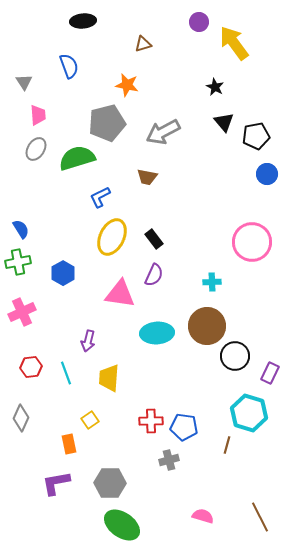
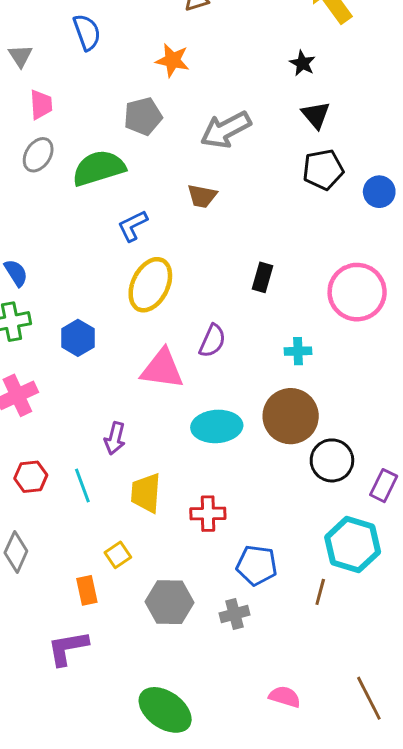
gray pentagon: (107, 123) -> (143, 116), size x0.7
black pentagon: (256, 136) -> (323, 170), moved
black rectangle: (154, 239) -> (263, 277), moved, turned 54
red cross: (151, 421) -> (208, 514), moved
gray hexagon: (110, 483) -> (170, 602), moved

